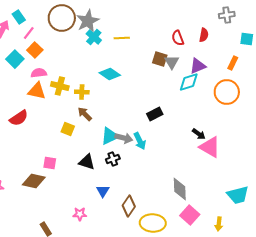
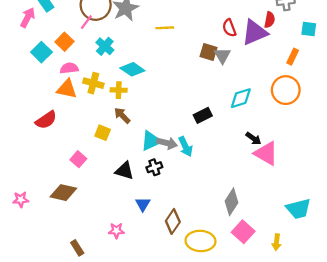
pink line: (29, 33) -> (86, 22), moved
red semicircle: (204, 35) -> (270, 20), moved
cyan cross: (94, 37) -> (105, 46), moved
purple triangle: (198, 66) -> (255, 32), moved, size x1.4
cyan diamond: (110, 74) -> (132, 69), moved
cyan diamond: (189, 82) -> (241, 98), moved
pink square: (50, 163) -> (78, 159), moved, turned 32
gray diamond: (180, 189) -> (232, 202), turned 35

